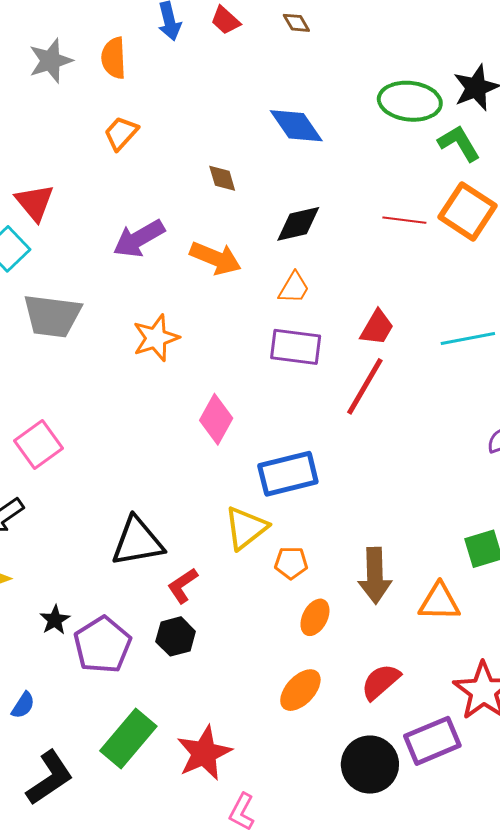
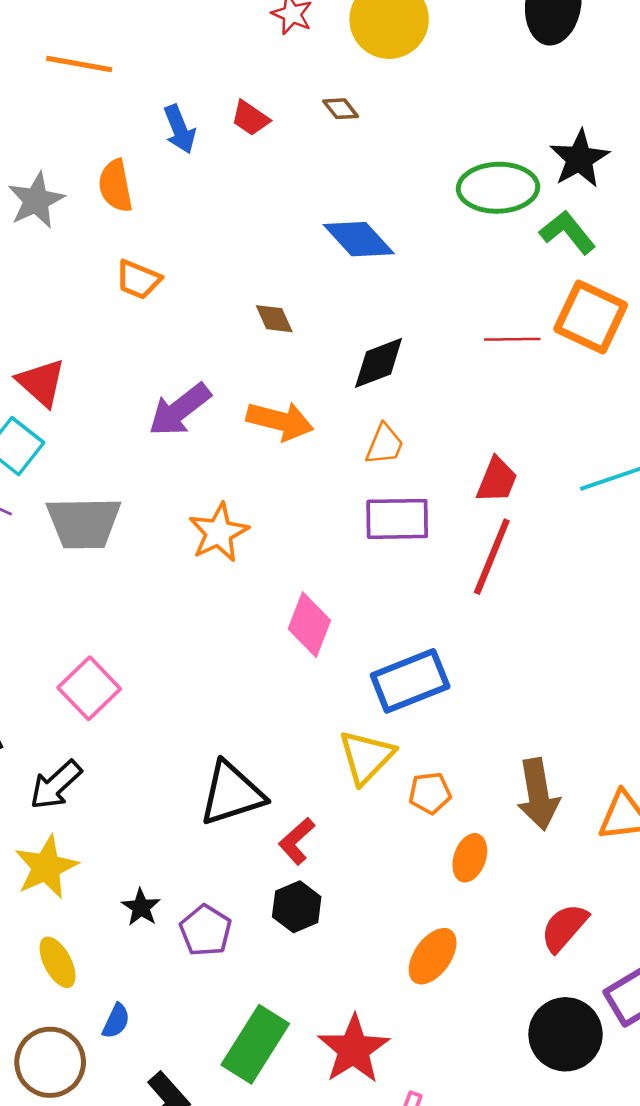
orange trapezoid: (121, 133) -> (138, 280), turned -102
purple pentagon: (102, 645) -> (206, 930), size x0.7
orange ellipse: (300, 690) -> (433, 956), moved

